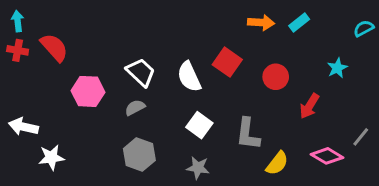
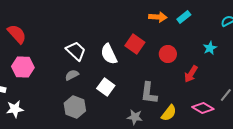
pink hexagon: (88, 91) -> (23, 67), moved
white square: (199, 125) -> (106, 87), moved
gray star: (198, 168) -> (135, 117), moved

